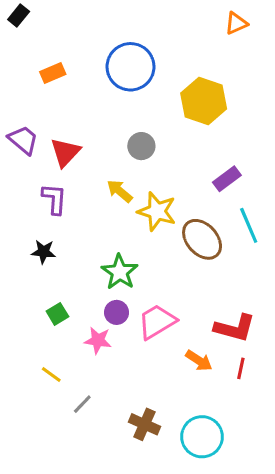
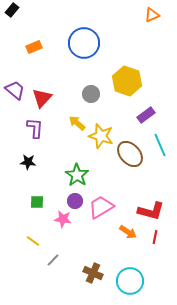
yellow hexagon: (204, 101) -> (127, 81), moved
green square: (57, 314) -> (37, 202), turned 32

